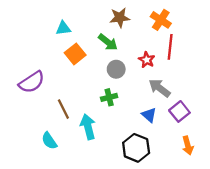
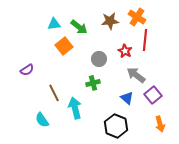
brown star: (120, 18) -> (110, 21), moved
green arrow: (108, 42) -> (79, 27), moved
purple semicircle: (32, 82) -> (27, 70), size x0.6

